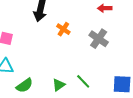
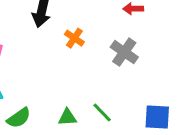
green triangle: (59, 85) -> (67, 117), turned 32

